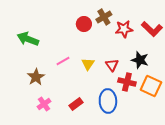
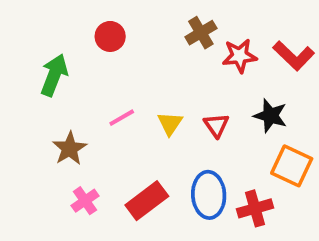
red circle: (84, 24) -> (110, 36), moved
green arrow: (28, 39) -> (54, 75), turned 90
red cross: (127, 82) -> (255, 208), moved, turned -30
red rectangle: (76, 104) -> (147, 201), size x1.5

